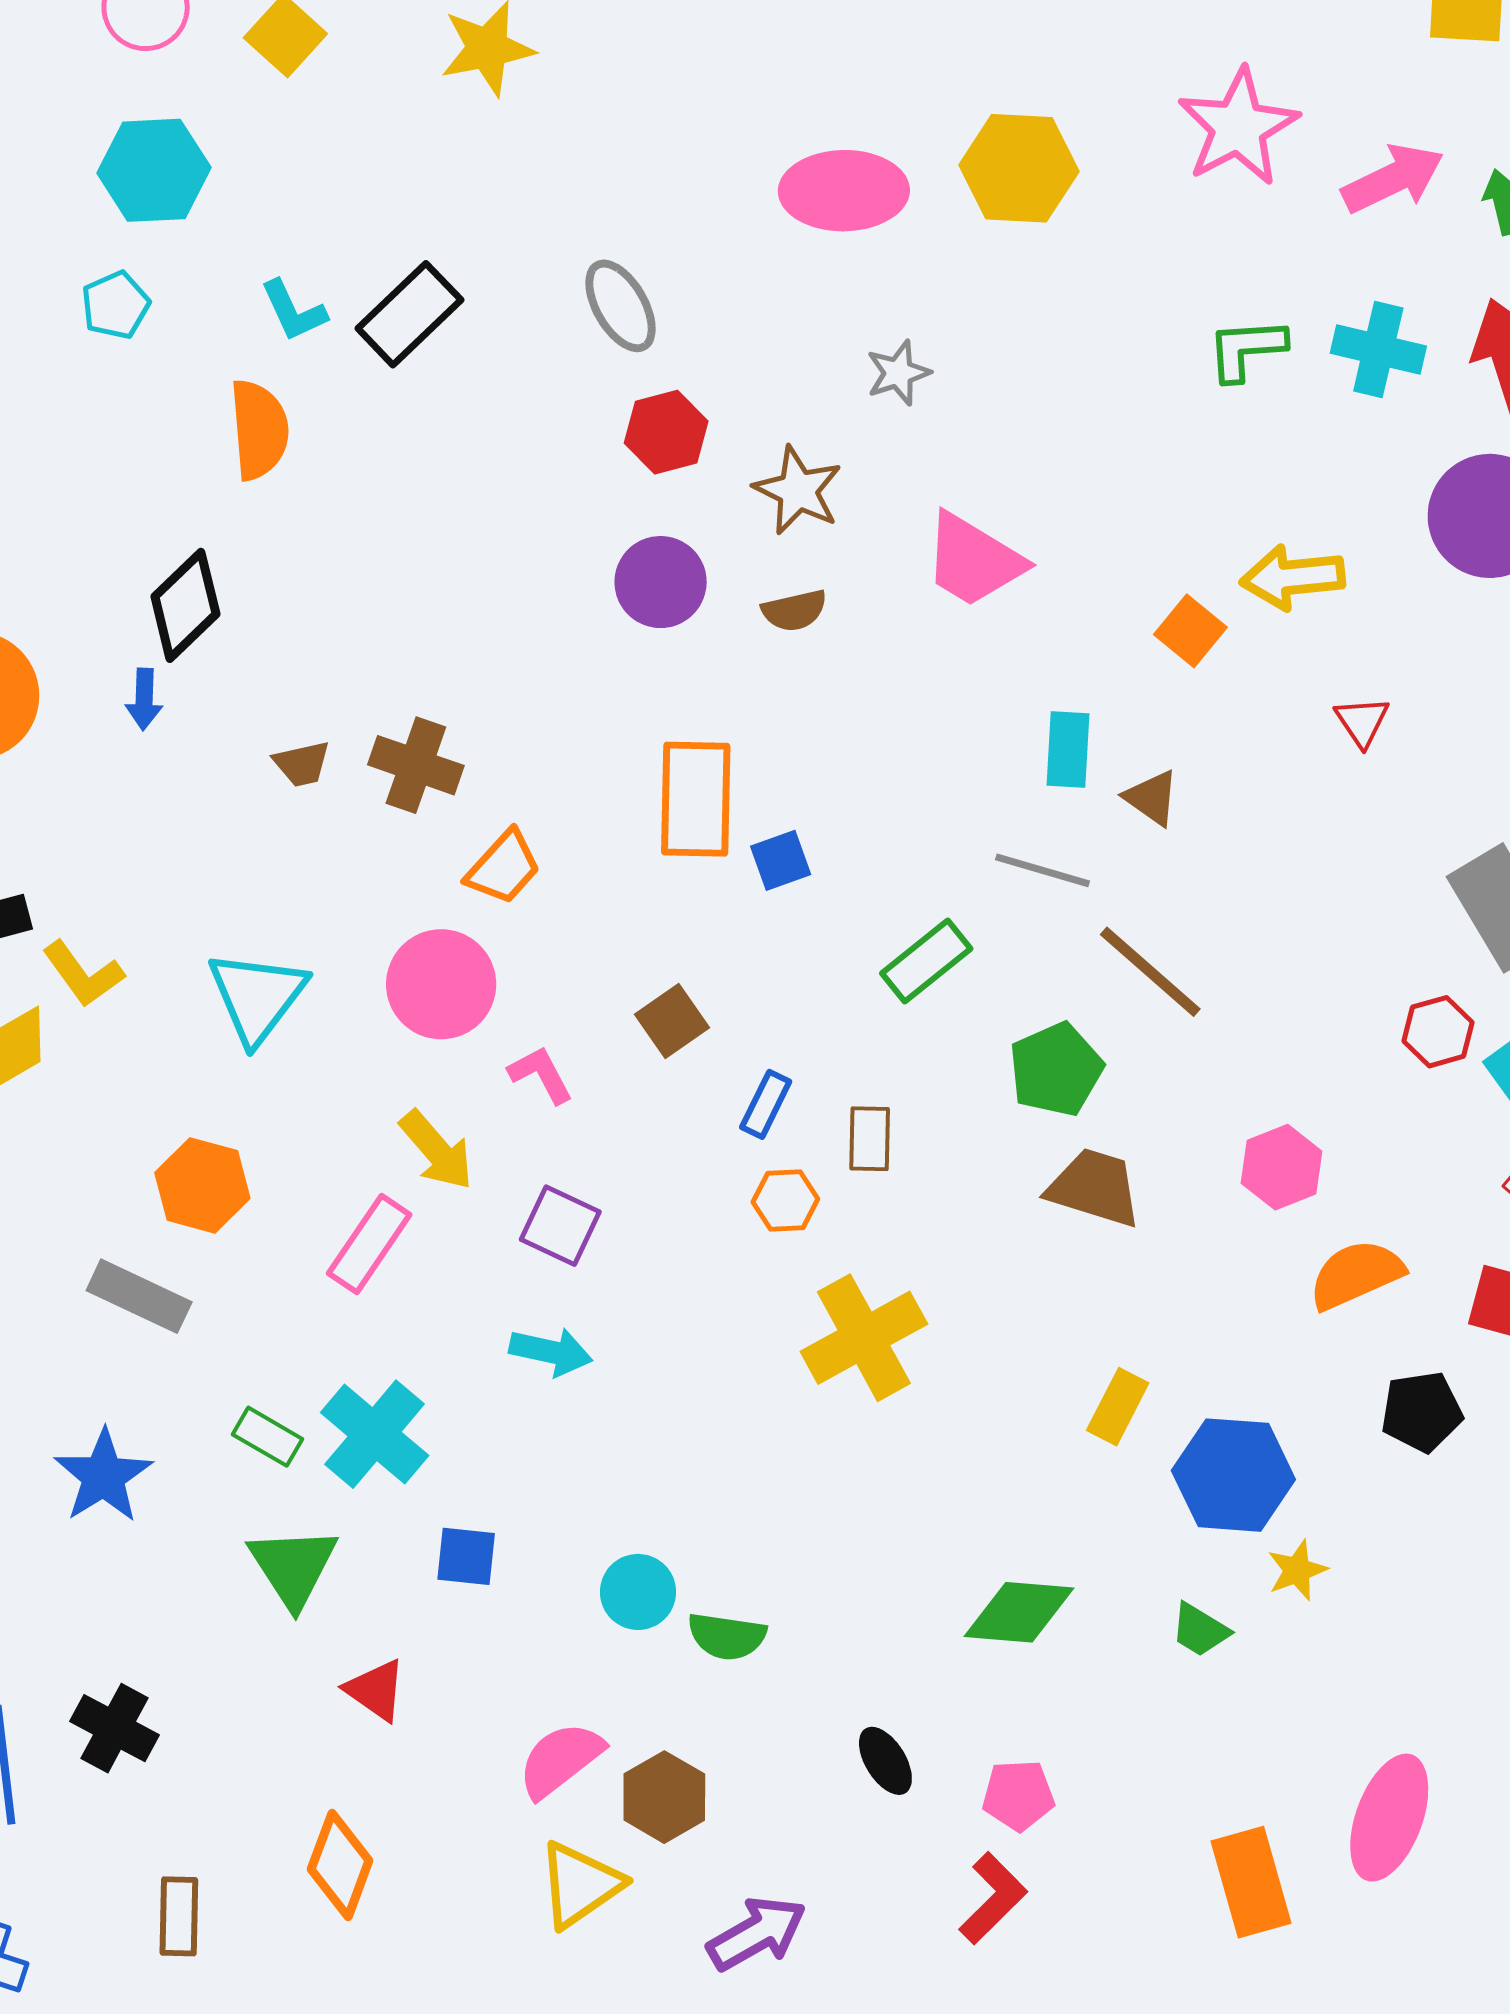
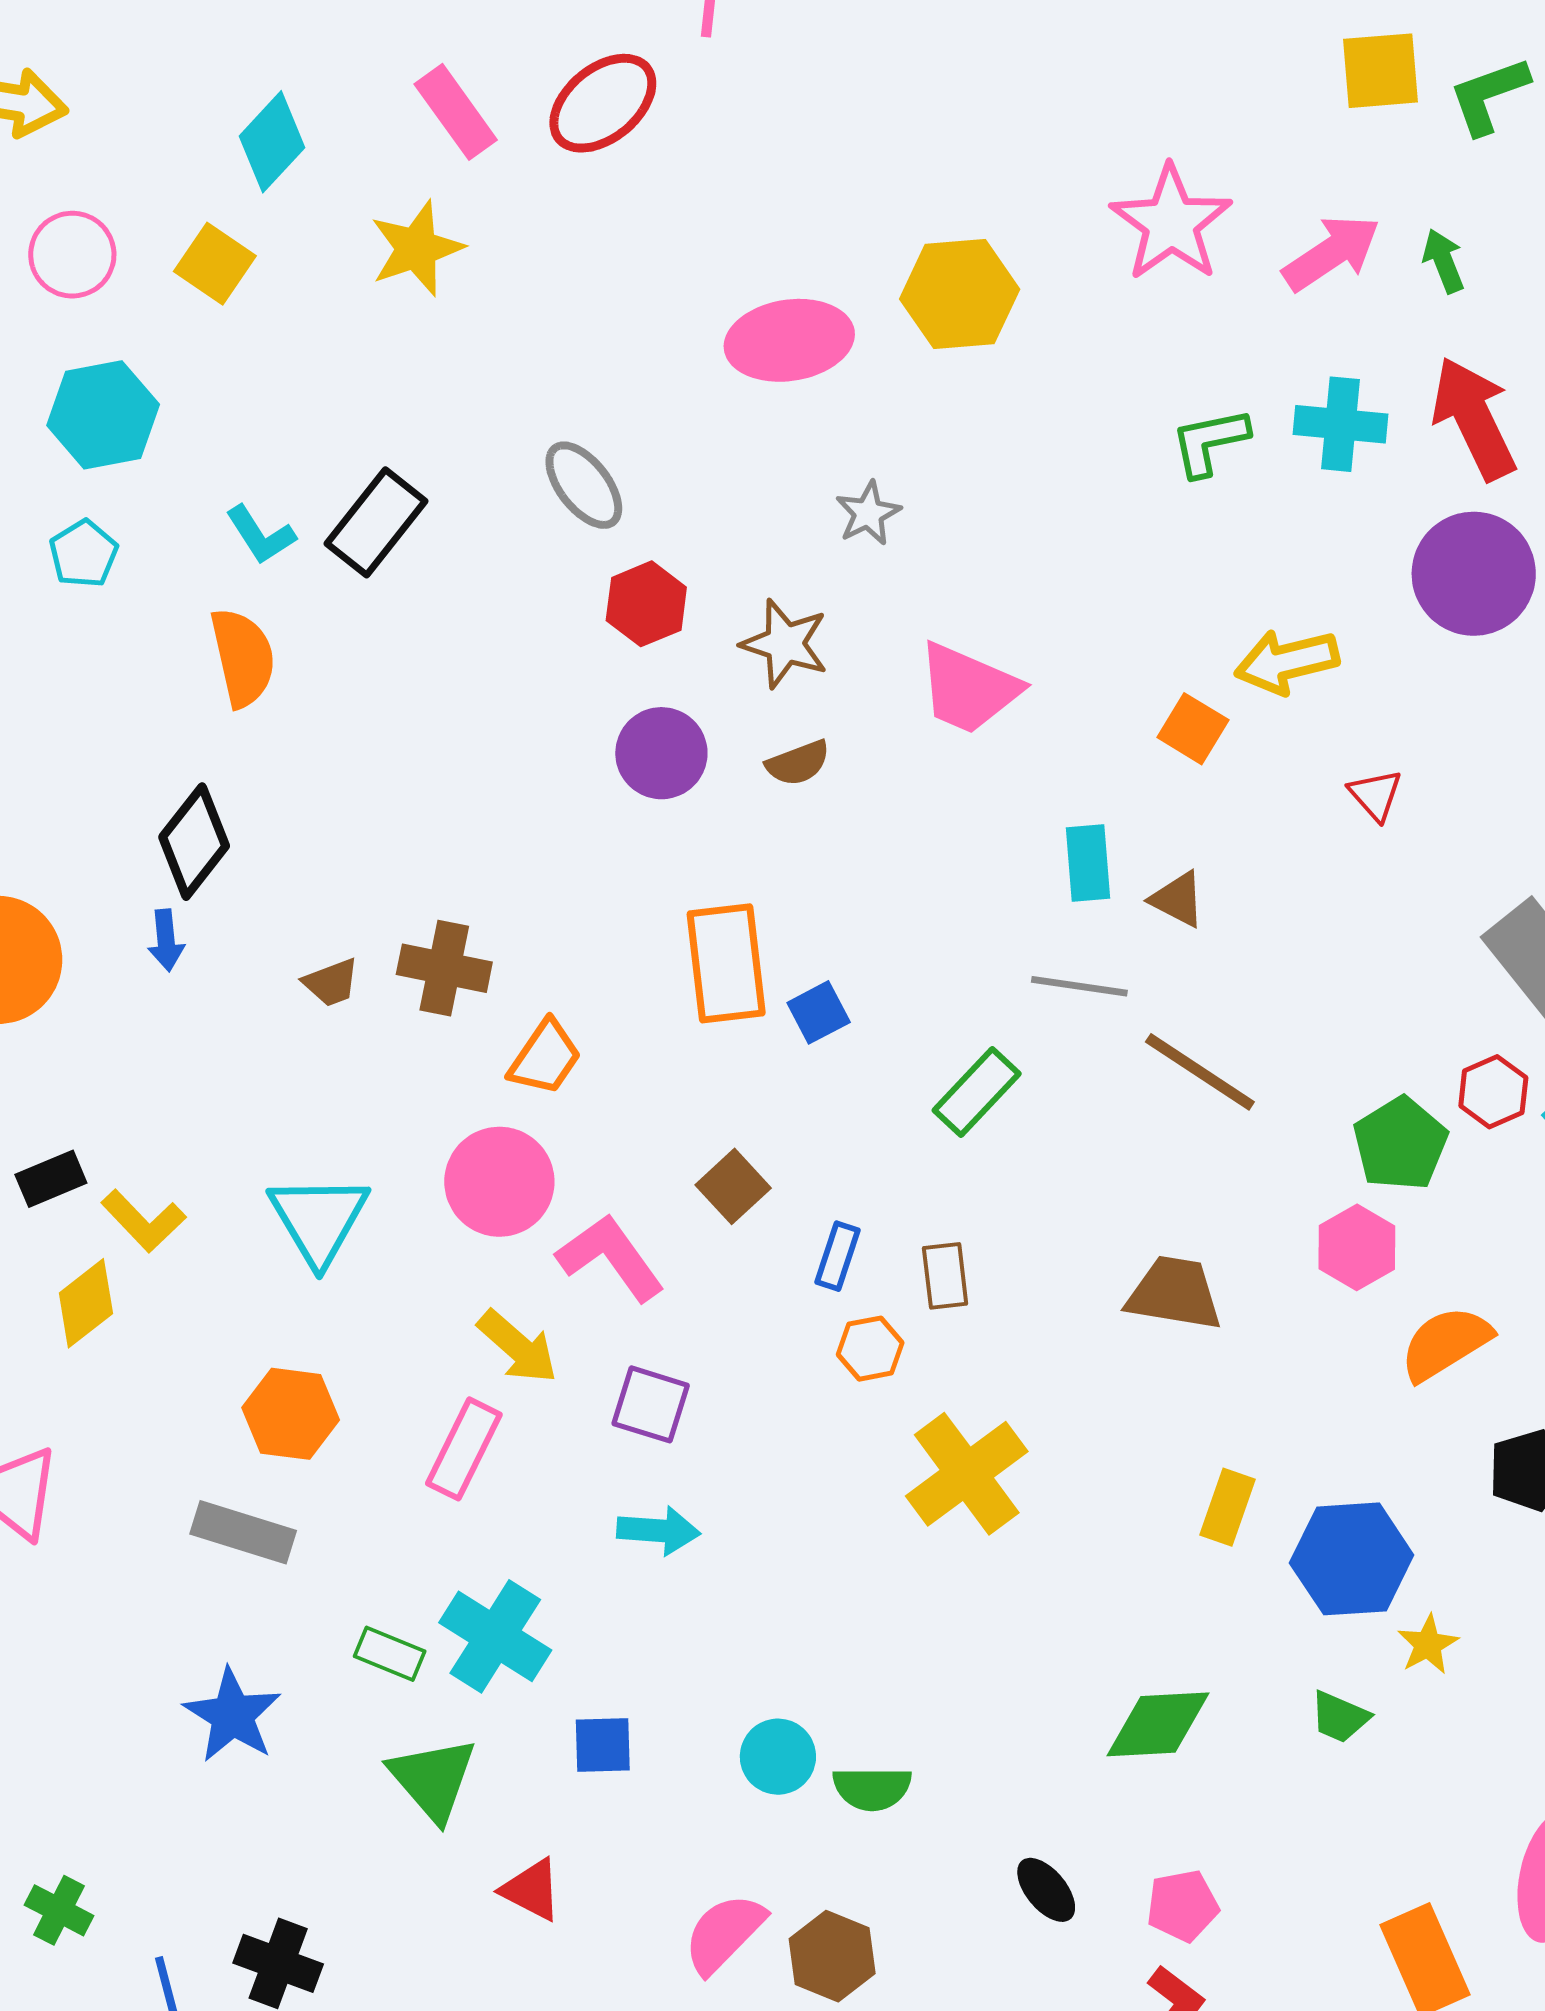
green pentagon: (1056, 1069) -> (1400, 1144), moved
pink L-shape: (541, 1075) -> (611, 1258), size x1.6

